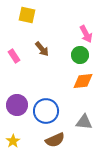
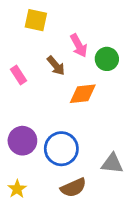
pink arrow: (86, 34) -> (79, 46), moved
green circle: (80, 55) -> (107, 59), moved
orange diamond: (83, 81) -> (83, 94), moved

